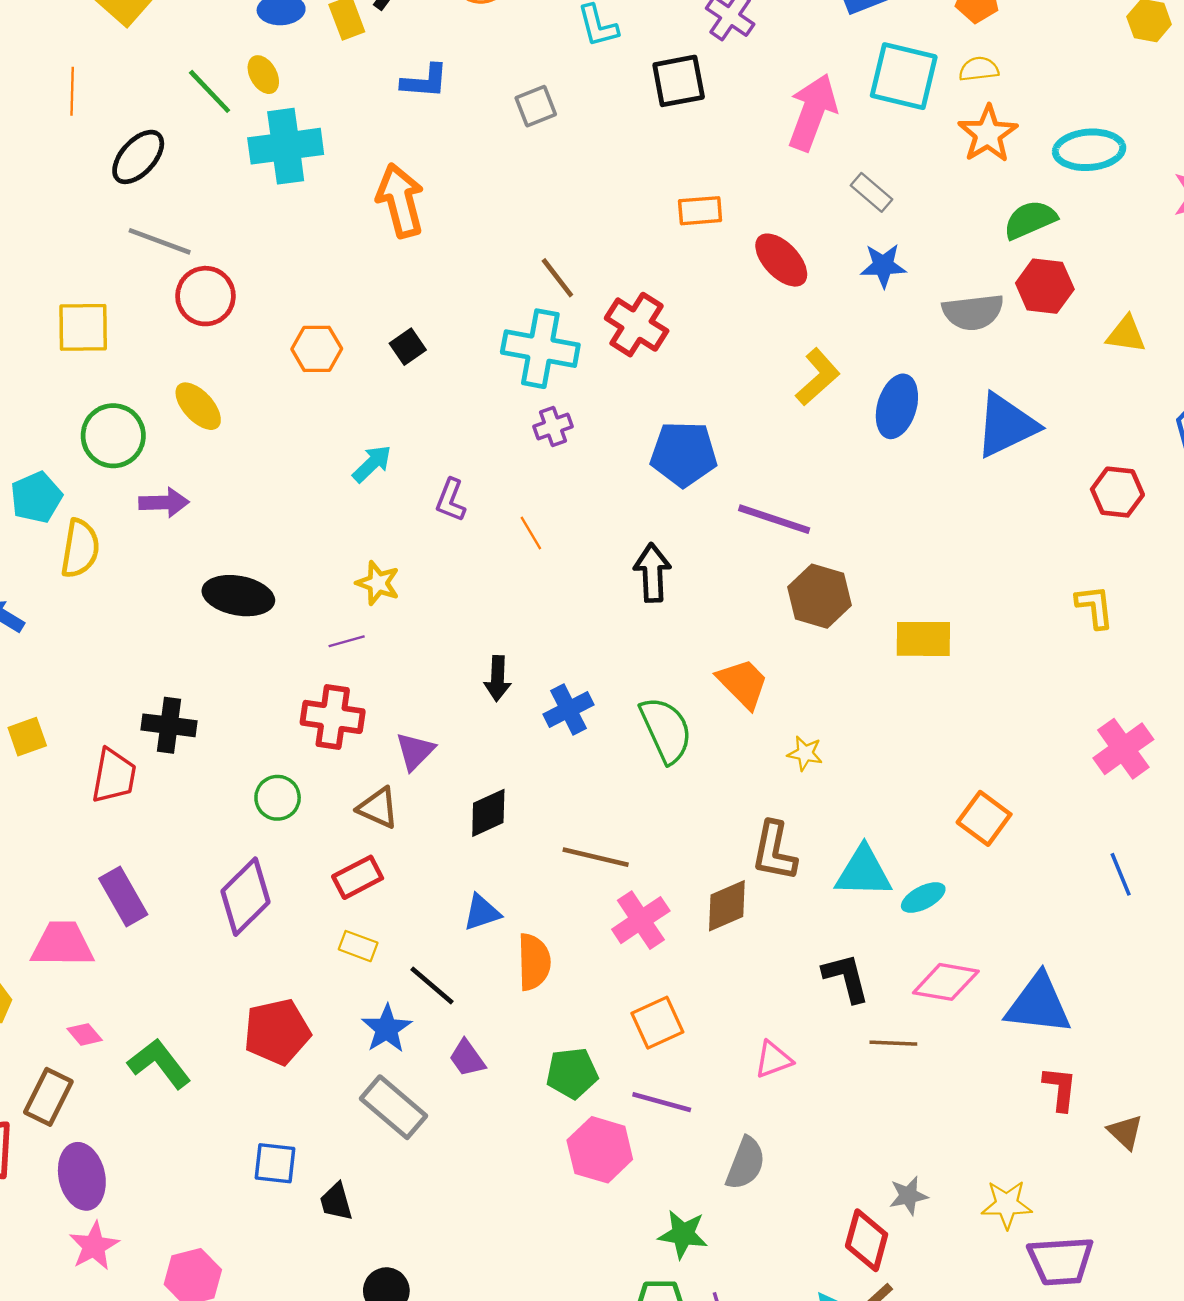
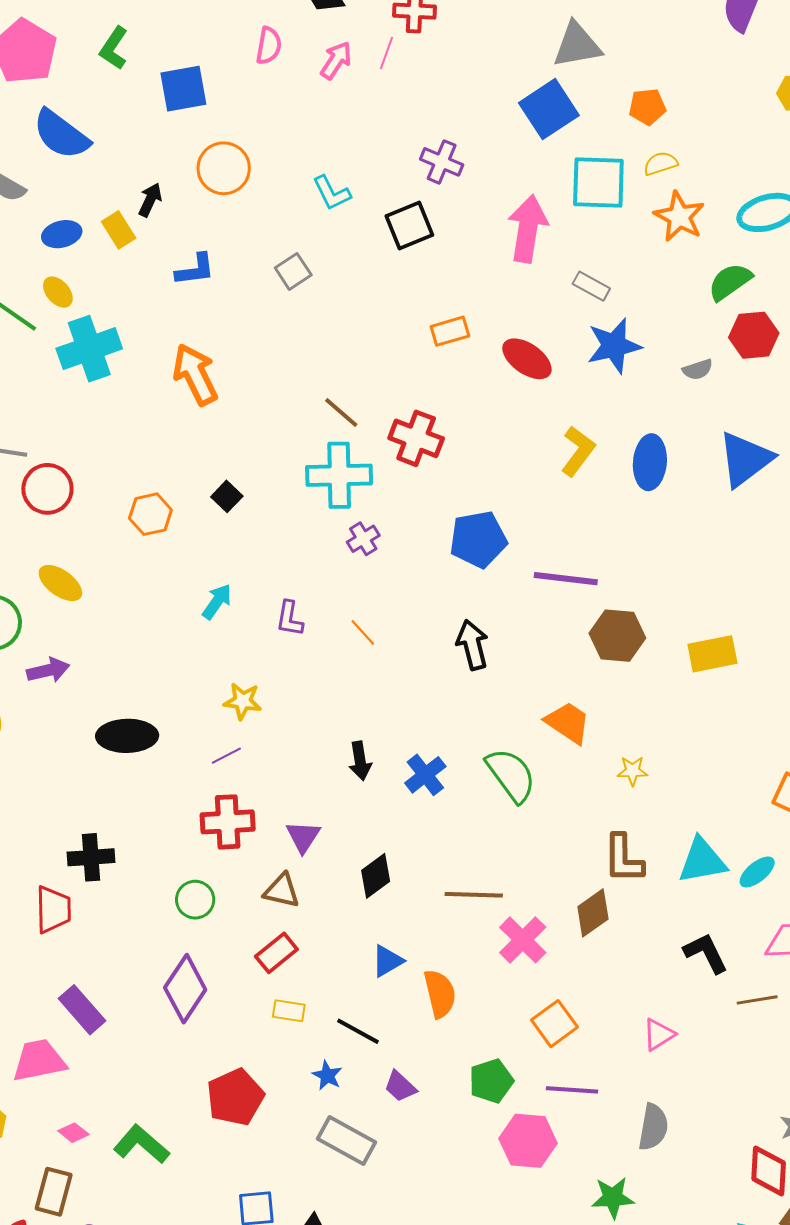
blue star: (883, 266) -> (614, 346), size x1.4
gray semicircle: (973, 312) -> (698, 369), size x0.6
blue star: (387, 1029) -> (327, 1075), size x0.7

